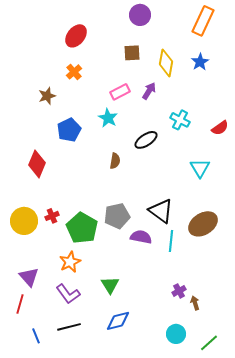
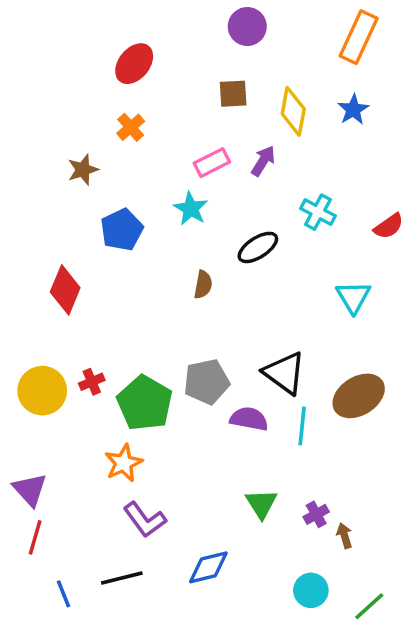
purple triangle: (29, 277) -> (30, 490), moved
green triangle: (110, 285) -> (261, 504), moved
purple L-shape: (68, 294) -> (145, 520), moved

